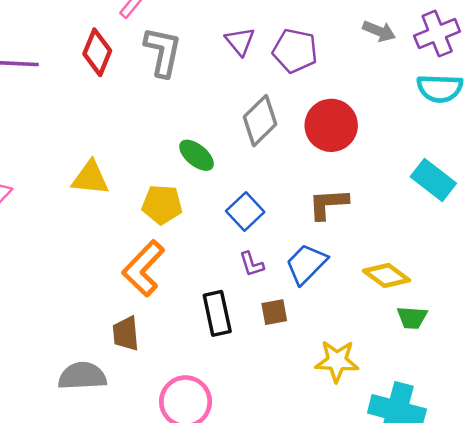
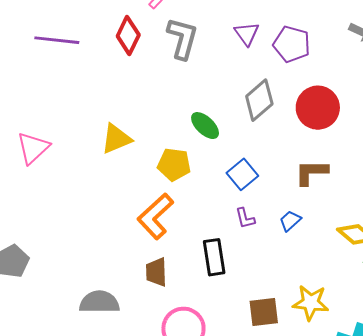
yellow triangle: (90, 178) -> (116, 139), turned -32
blue trapezoid: (306, 264) -> (290, 221), size x0.6
brown square: (274, 312) -> (264, 312), moved, size x1.4
brown trapezoid: (126, 334) -> (156, 272), moved

